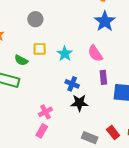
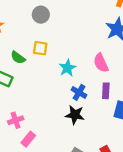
cyan star: (65, 54) -> (67, 68), moved
blue cross: (72, 84) -> (79, 92), moved
pink cross: (45, 112) -> (16, 120), moved

